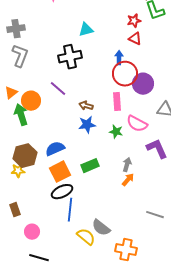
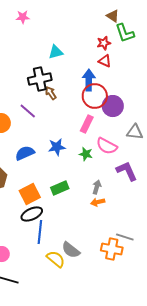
blue arrow: (119, 58) -> (89, 80), size x1.5
pink rectangle: (117, 102) -> (87, 124), turned 30
brown arrow: (86, 106) -> (51, 93), moved, turned 40
blue semicircle: (55, 149) -> (25, 153), moved
orange arrow: (128, 180) -> (98, 202), turned -144
orange cross: (126, 250) -> (112, 249), moved

